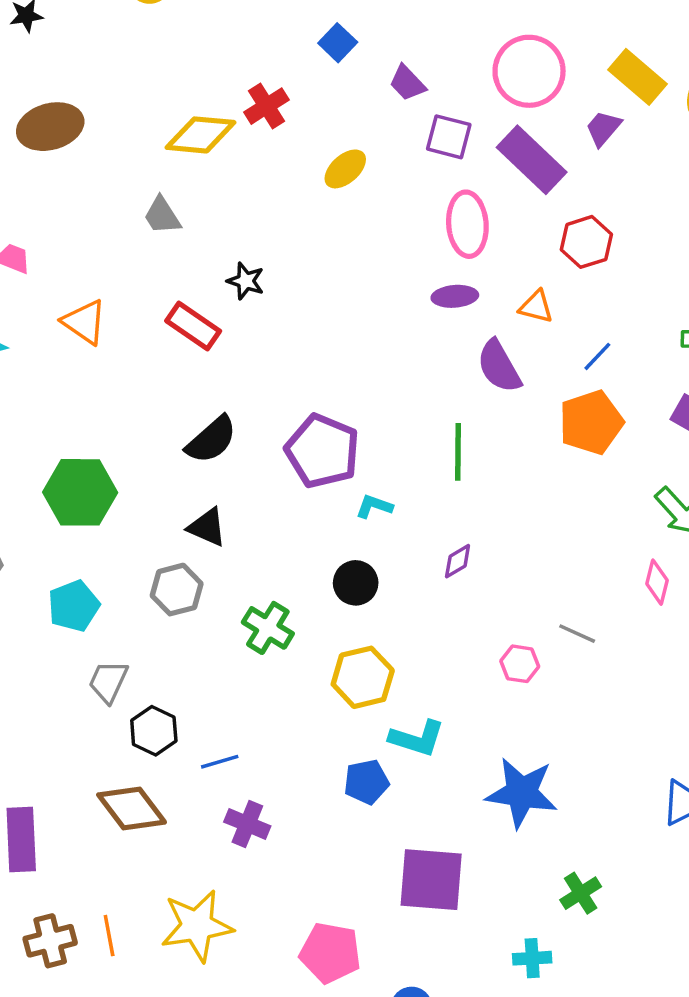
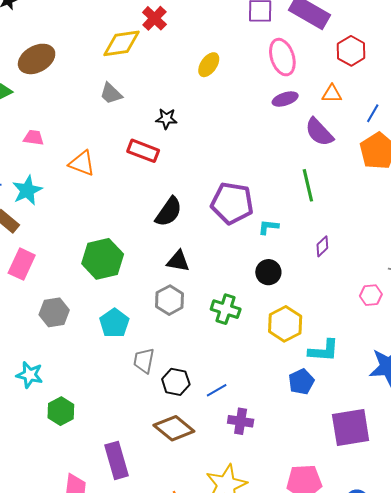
yellow ellipse: (345, 169) -> (209, 65), moved

